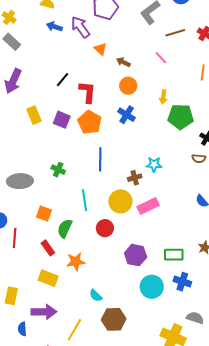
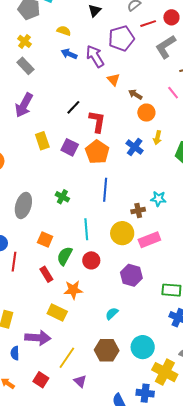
orange circle: (128, 86) -> (146, 113), moved
yellow arrow: (163, 97) -> (157, 138), moved
gray ellipse: (20, 181) -> (23, 205), turned -75
red circle: (105, 228) -> (91, 260), moved
purple hexagon: (136, 255) -> (131, 275), moved
yellow rectangle: (48, 278) -> (57, 313), moved
cyan circle: (152, 287) -> (143, 347), moved
cyan semicircle: (96, 296) -> (112, 314), moved, turned 88

